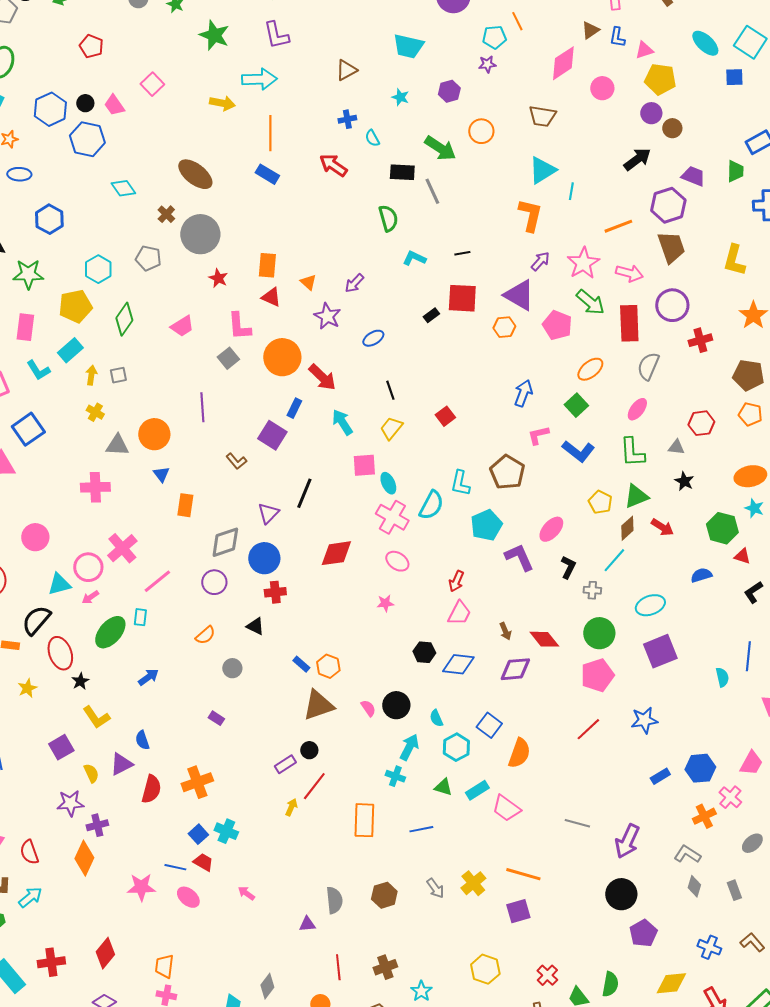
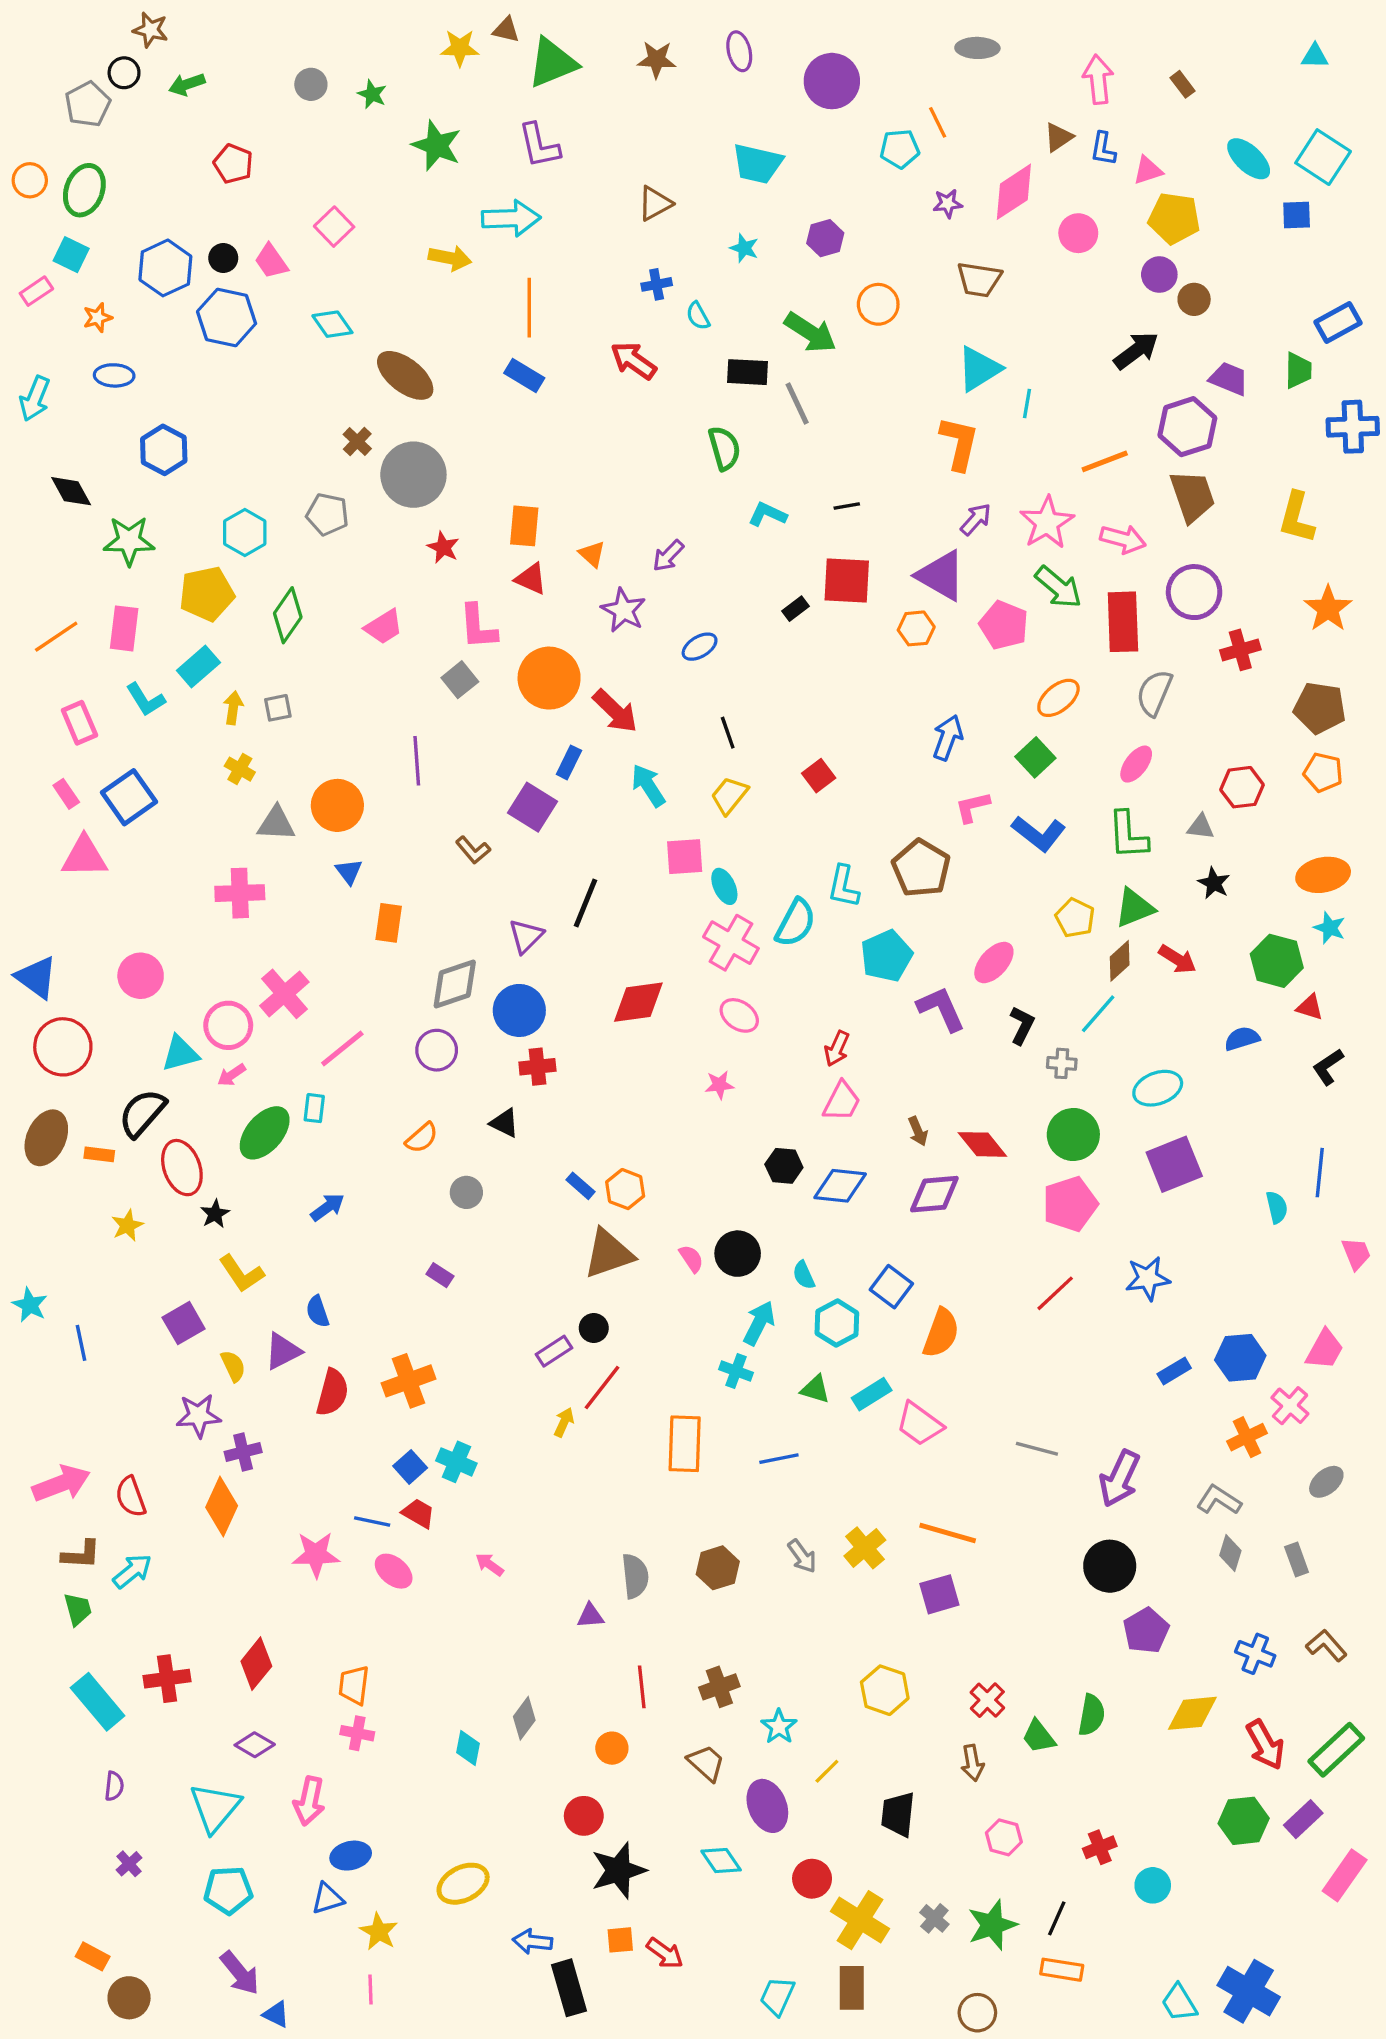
purple star: (487, 64) -> (948, 203), moved
cyan diamond: (123, 188) -> (332, 324), moved

